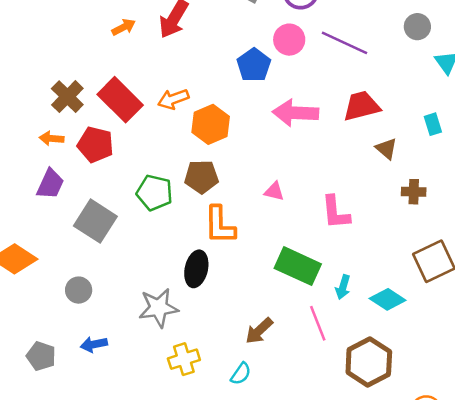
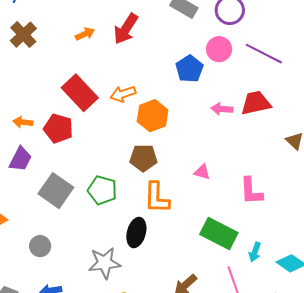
brown cross: (67, 97) -> (23, 35), moved
red trapezoid: (361, 106) -> (256, 103), moved
pink arrow: (296, 113) -> (222, 109), size x0.6
green pentagon: (154, 193) -> (102, 190), moved

